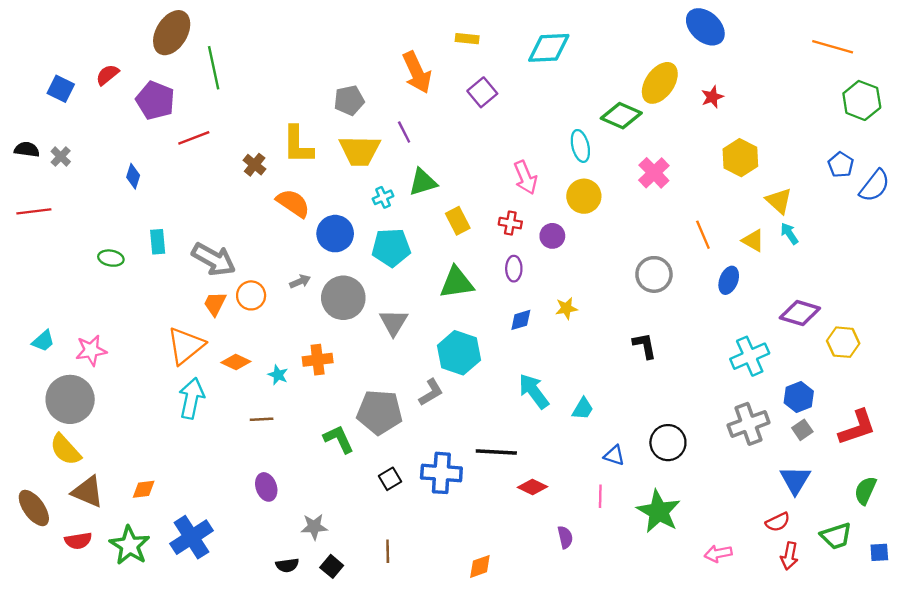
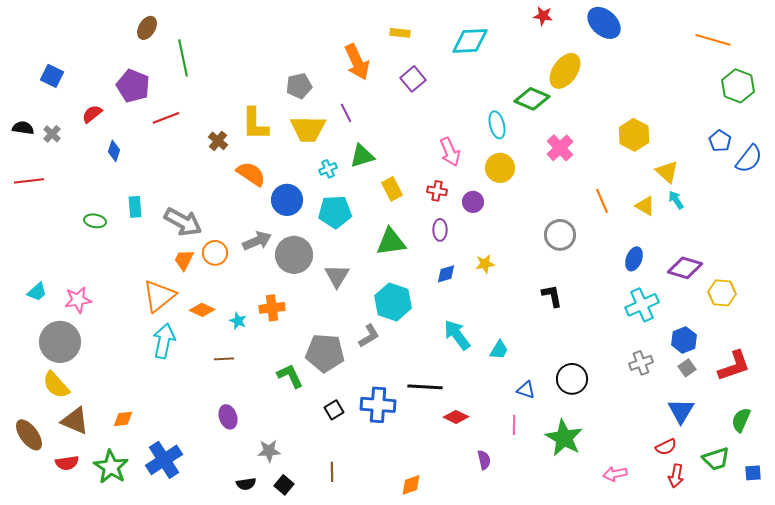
brown ellipse: (172, 33) -> (147, 28), size x0.6
red semicircle: (107, 75) -> (92, 114), moved
red star: (712, 97) -> (543, 16), moved, turned 30
blue ellipse: (729, 280) -> (634, 259), moved
gray arrow: (300, 281) -> (257, 241), size x1.6
gray cross: (749, 424) -> (641, 363), size x0.7

